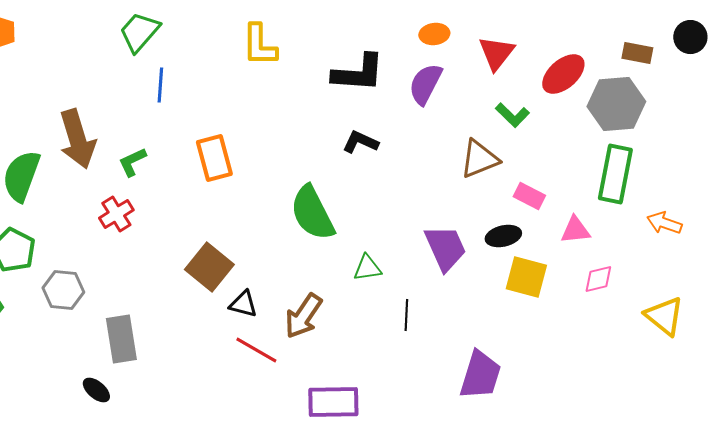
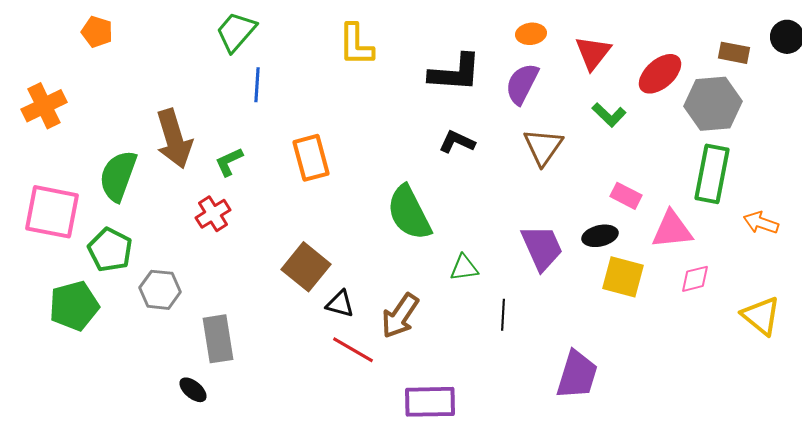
brown triangle: (479, 159) -> (543, 147), moved, turned -33
pink triangle: (575, 230) -> (672, 230), size x1.4

